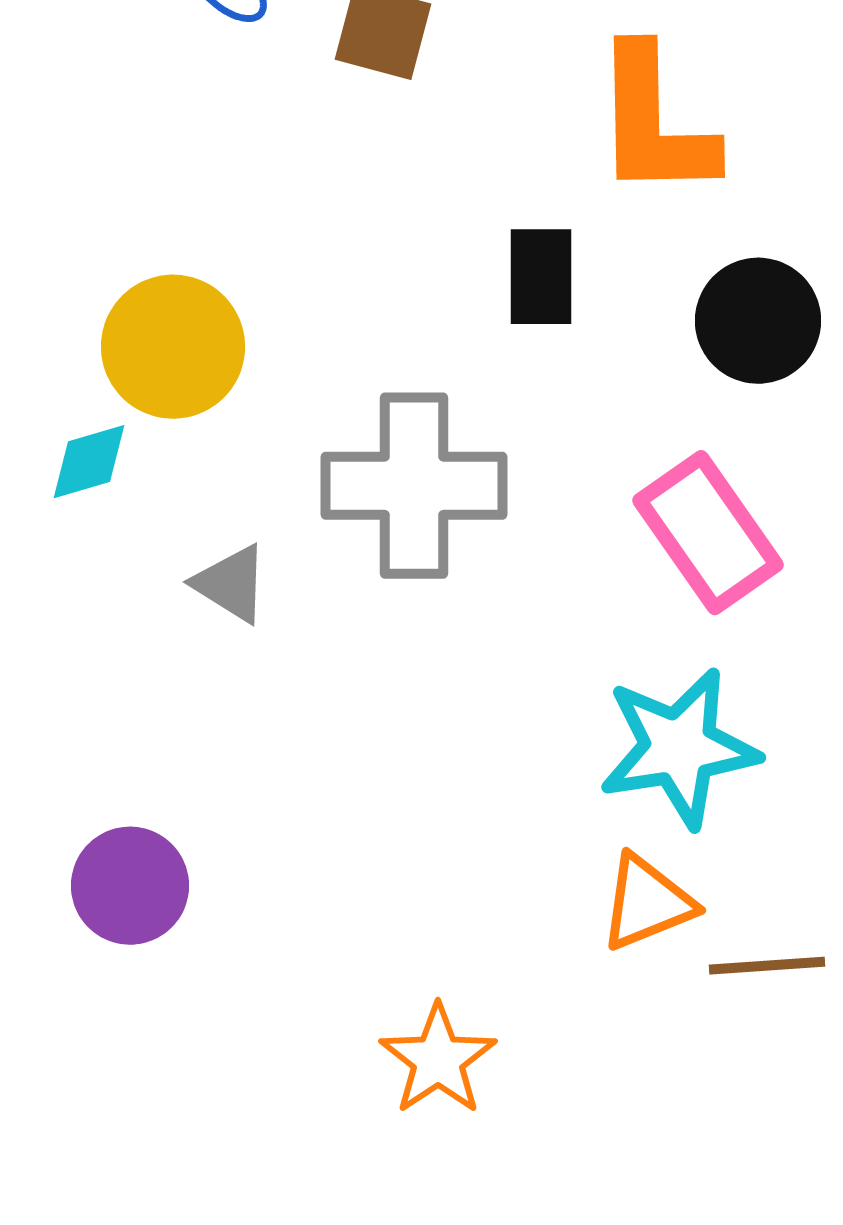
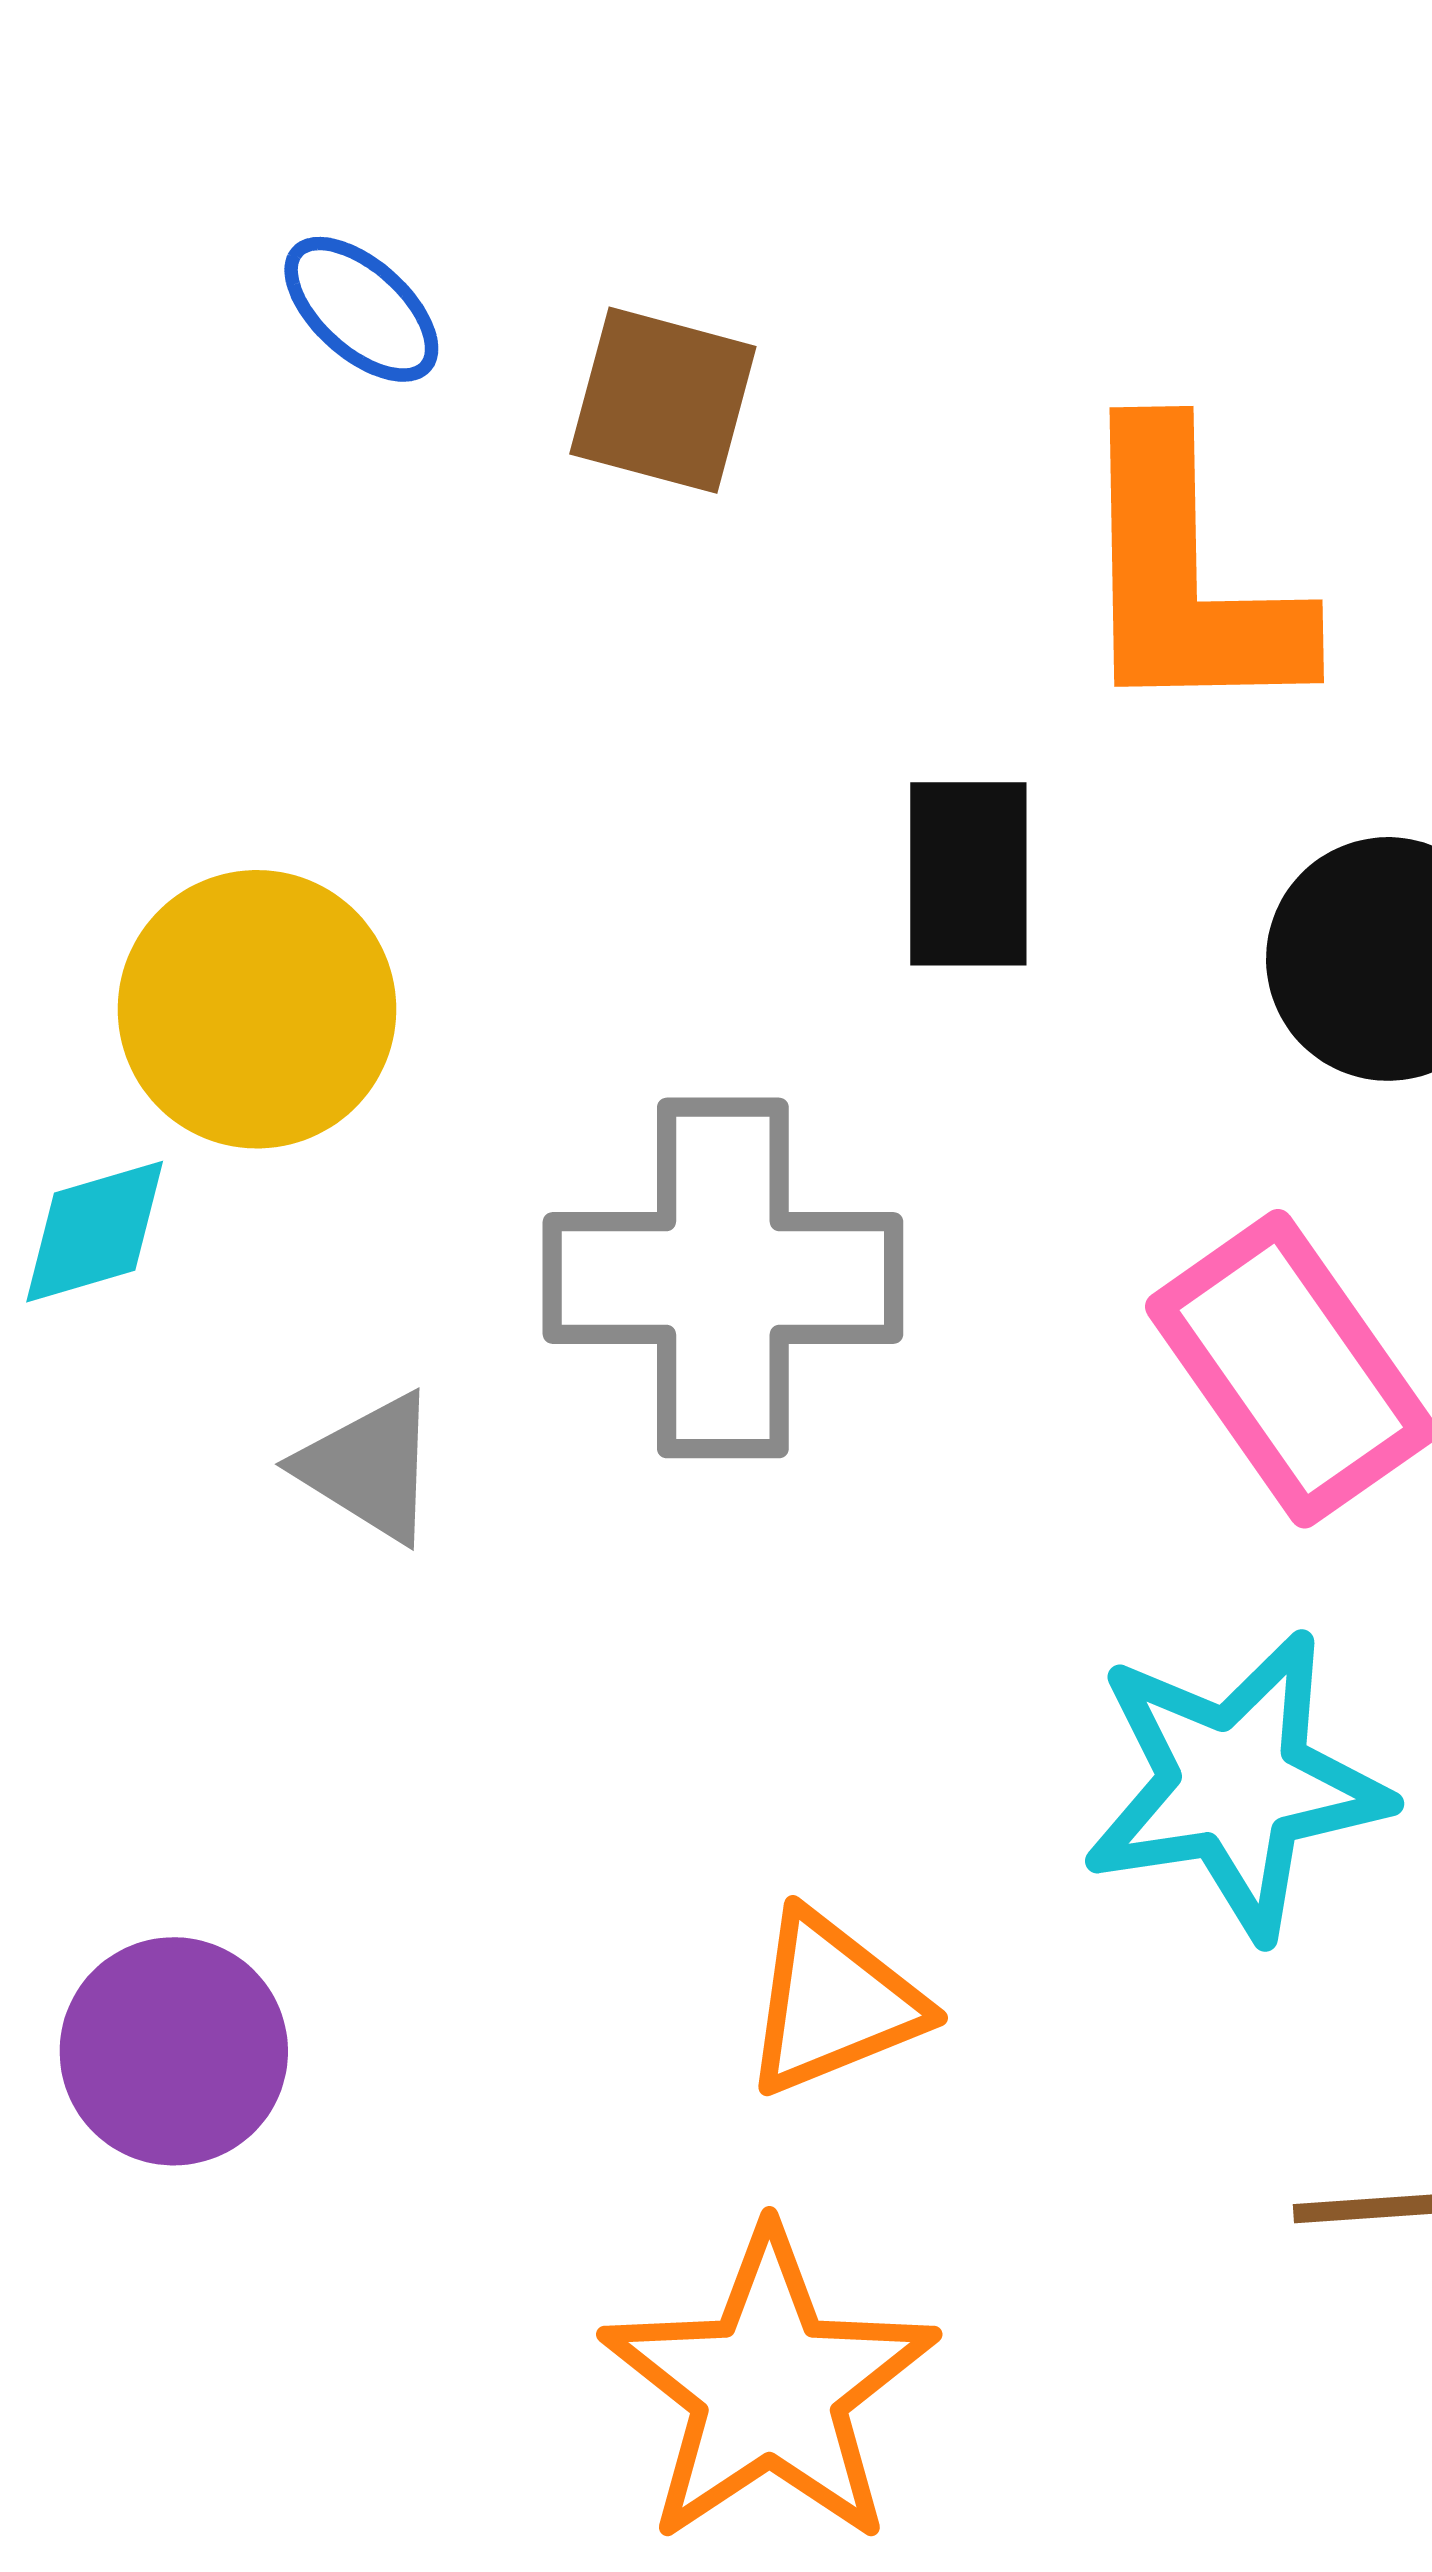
orange triangle: (647, 903) -> (833, 2003), moved
orange star: (438, 1060) -> (769, 2388), size x1.5

